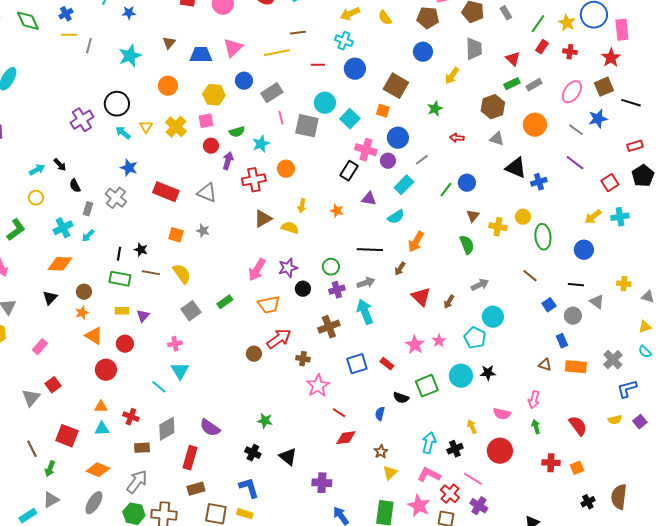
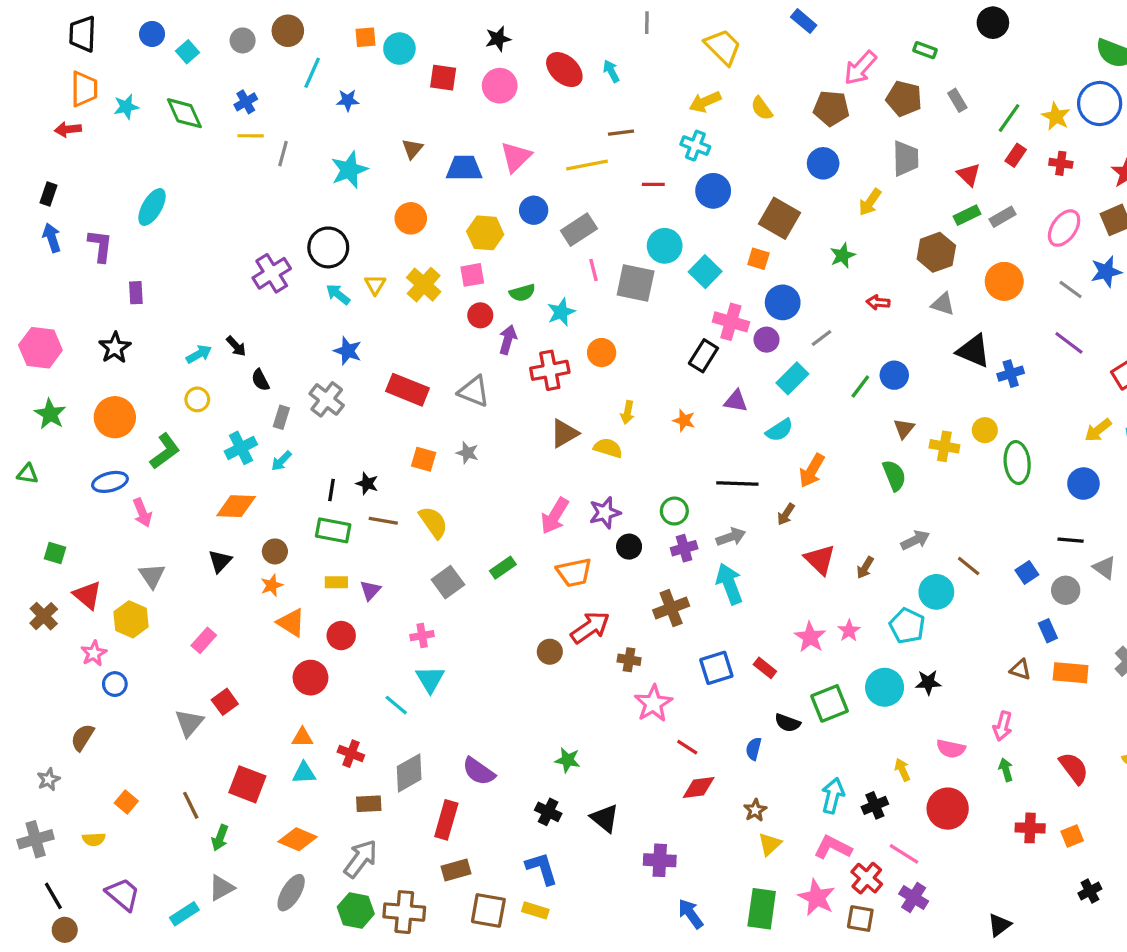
brown line: (530, 276) -> (969, 566), moved

